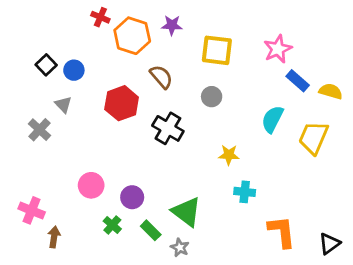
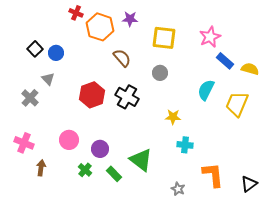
red hexagon: (122, 103) -> (92, 95), moved
pink cross: (32, 210) -> (24, 143), moved
brown arrow: (54, 237) -> (41, 168), moved
gray star: (180, 248) -> (178, 189), moved

